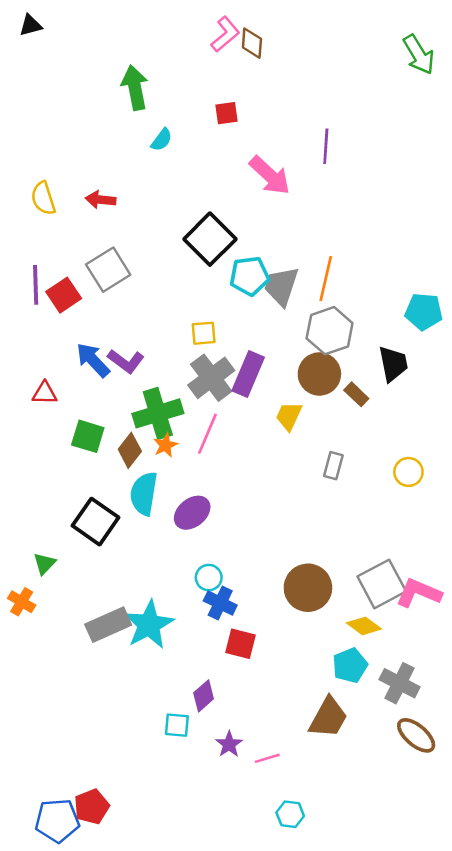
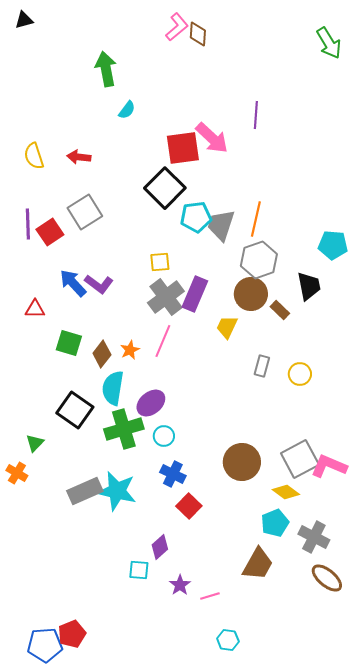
red square: (227, 113) -> (183, 148), moved, size x1.8
green cross: (158, 413) -> (124, 429), moved
yellow circle: (408, 472) -> (300, 374), moved
cyan circle: (209, 578) -> (164, 436), moved
cyan star: (149, 625) -> (117, 491), turned -30
red square: (241, 644) -> (189, 506), turned 30

